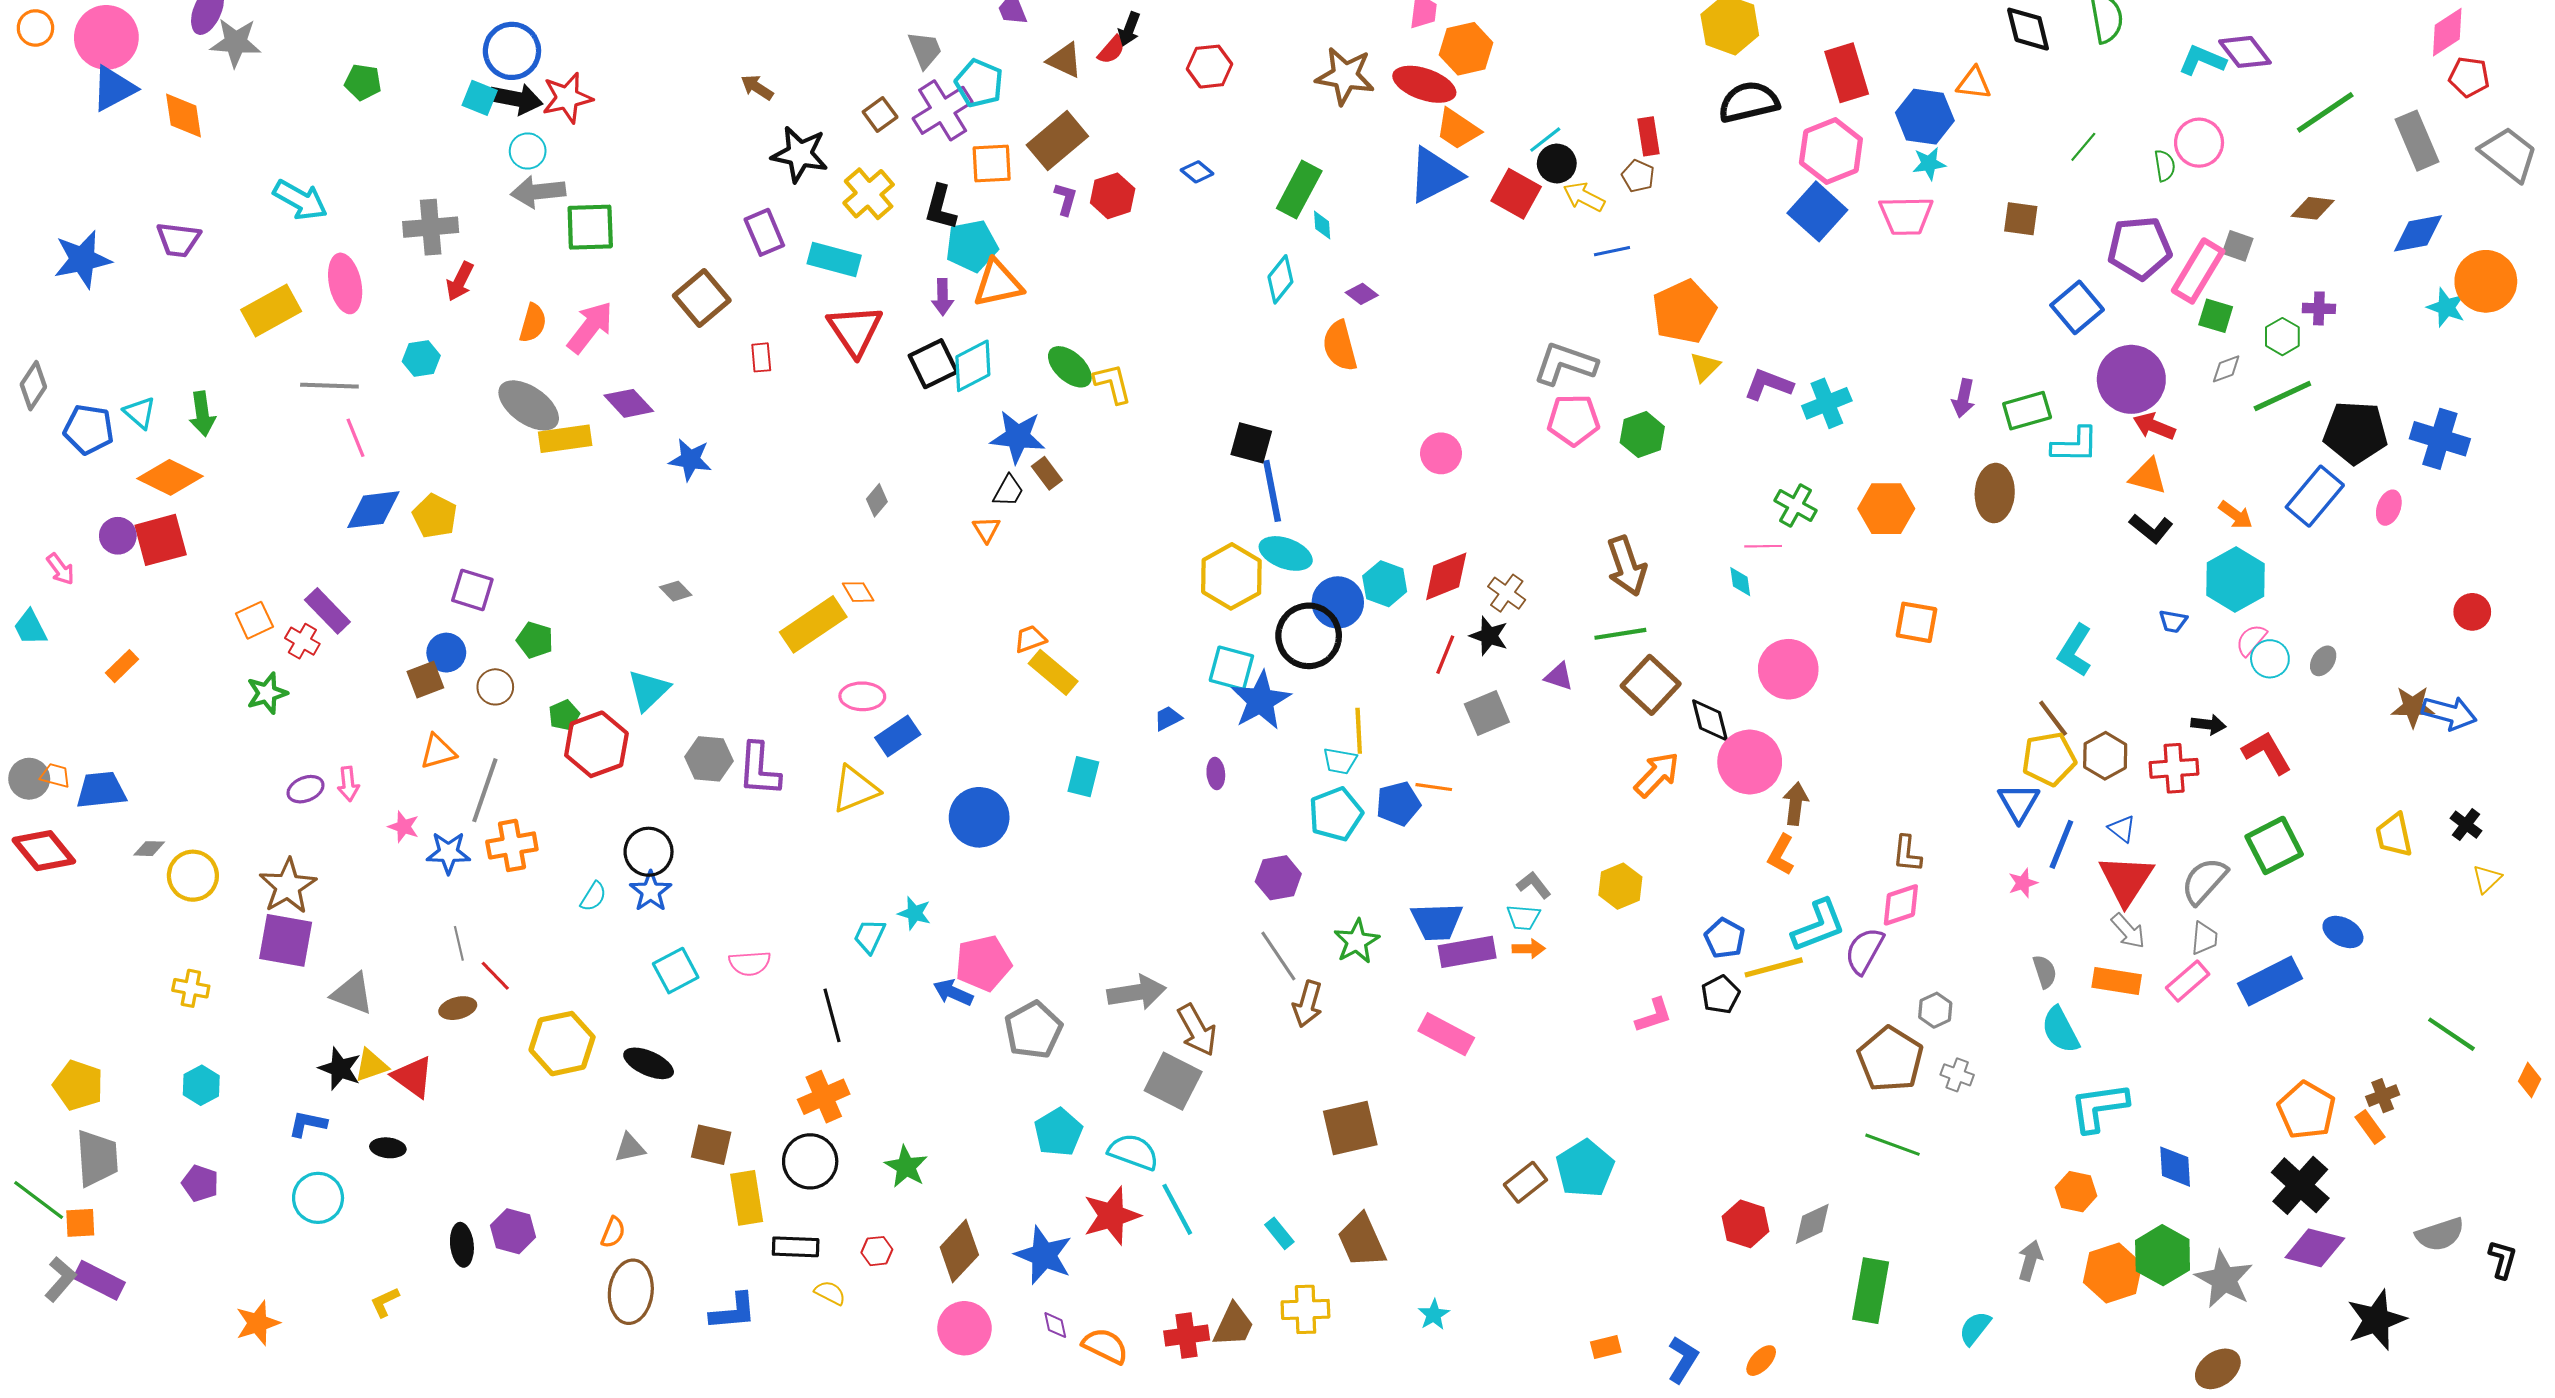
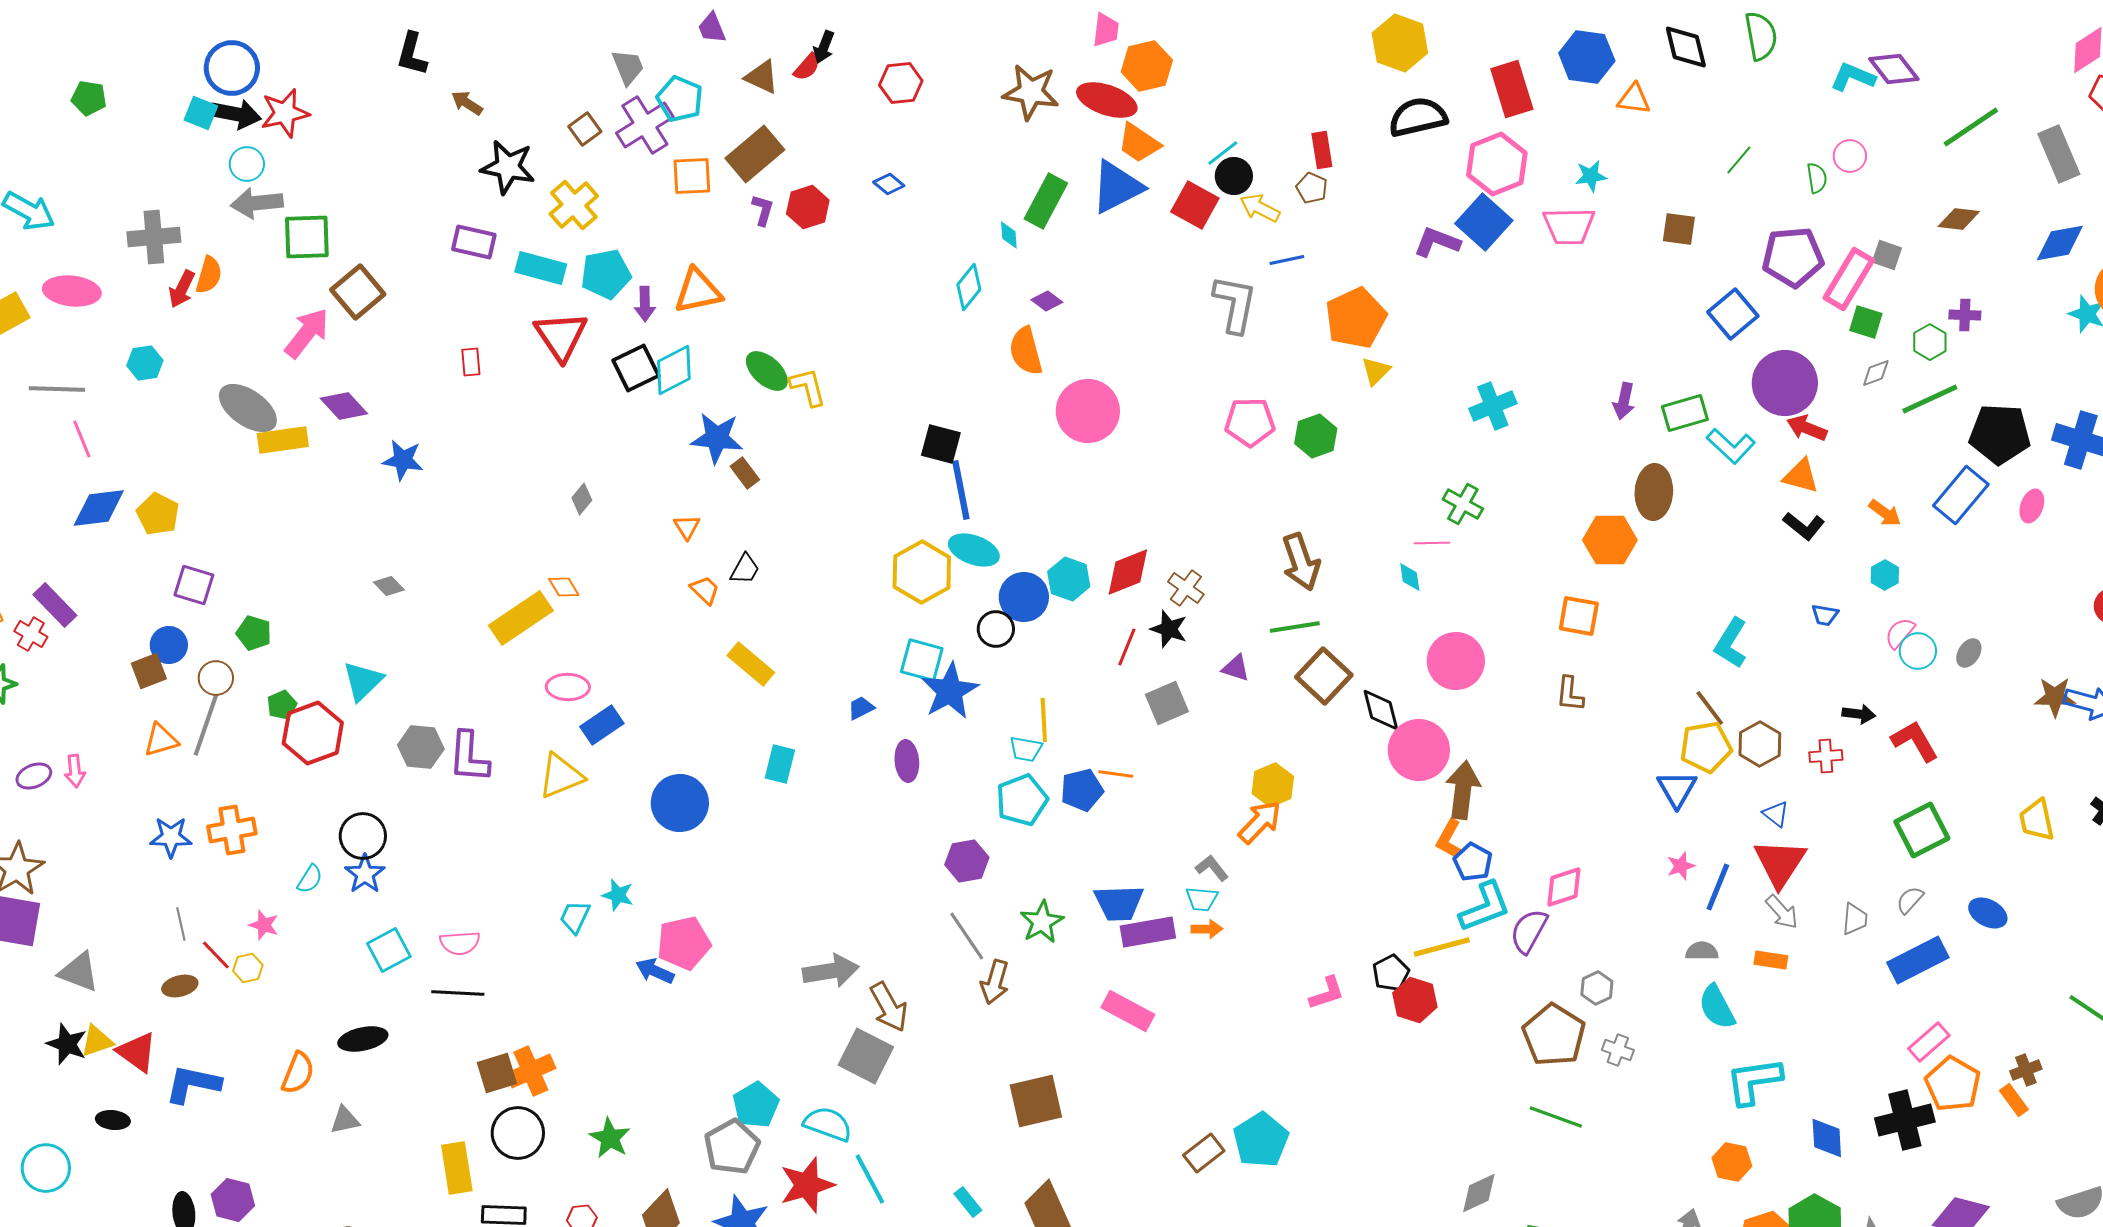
blue hexagon: (1925, 117) -> (1587, 57), moved
pink circle: (2199, 143) -> (1850, 156), size x0.7
green rectangle: (1299, 190) -> (1046, 201), moved
black L-shape: (941, 207) -> (412, 54), moved
purple rectangle: (764, 232) -> (474, 242), turned -54
cyan pentagon: (972, 246) -> (606, 274), moved
pink ellipse: (345, 283) -> (72, 291), turned -72
brown square: (702, 298) -> (358, 292), moved
orange semicircle: (533, 323) -> (209, 275), moved
gray L-shape: (1565, 364) -> (1235, 304), moved, turned 82
purple L-shape: (1768, 385) -> (1437, 242), moved
cyan L-shape: (2075, 445) -> (1731, 446), turned 42
pink circle: (1441, 453) -> (1088, 411), moved, size x1.6
black trapezoid: (1008, 491) -> (745, 569), moved
orange hexagon: (1886, 509) -> (1610, 540), moved
cyan hexagon: (2236, 580) -> (1885, 575), size x0.5
black circle: (1309, 636) -> (996, 629), size x0.6
orange trapezoid: (1030, 639) -> (705, 590), moved, turned 64
red cross: (2174, 768) -> (1826, 756), size x0.7
purple ellipse: (1216, 773) -> (907, 761), size x1.4
orange arrow: (1657, 775) -> (1260, 822), moved
gray line: (485, 790) -> (206, 725), moved
brown arrow: (1796, 804) -> (1463, 790), size x1.4
pink star: (404, 827) -> (264, 925), moved
blue line: (2061, 844) -> (1718, 887), moved
brown L-shape: (1907, 854) -> (1570, 694), moved
gray semicircle: (2204, 881) -> (1910, 900), moved, size x0.6
yellow hexagon: (1620, 886) -> (1273, 785), moved
blue pentagon: (1725, 938) -> (1473, 862), moved
gray semicircle: (2045, 972) -> (1702, 951), turned -72
orange rectangle: (2117, 981) -> (1771, 960), size x0.7
pink rectangle: (2188, 981) -> (1929, 1042), moved
black line: (832, 1015) -> (458, 993), moved, turned -72
gray pentagon: (1033, 1030) -> (732, 1147), moved
yellow hexagon: (562, 1044) -> (248, 968), moved, size x0.5
black ellipse: (649, 1063) -> (363, 1039), turned -36
blue L-shape: (308, 1124) -> (193, 1084), moved, size x1.5
brown square: (711, 1145) -> (497, 1073), moved, turned -30
black cross: (2300, 1185) -> (1905, 1120), moved, turned 34
red hexagon: (1745, 1224) -> (1415, 1000), moved
orange semicircle: (613, 1232) -> (298, 1073), moved, size x1.4

